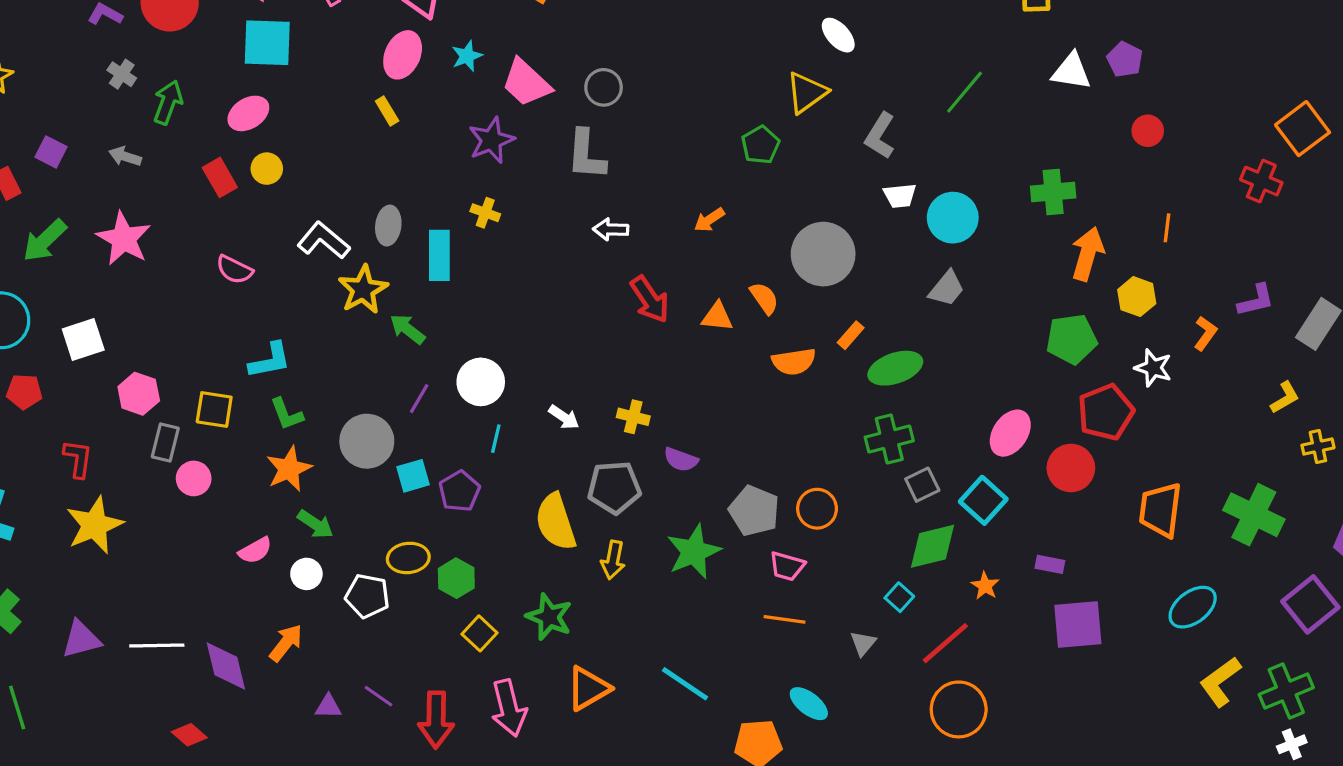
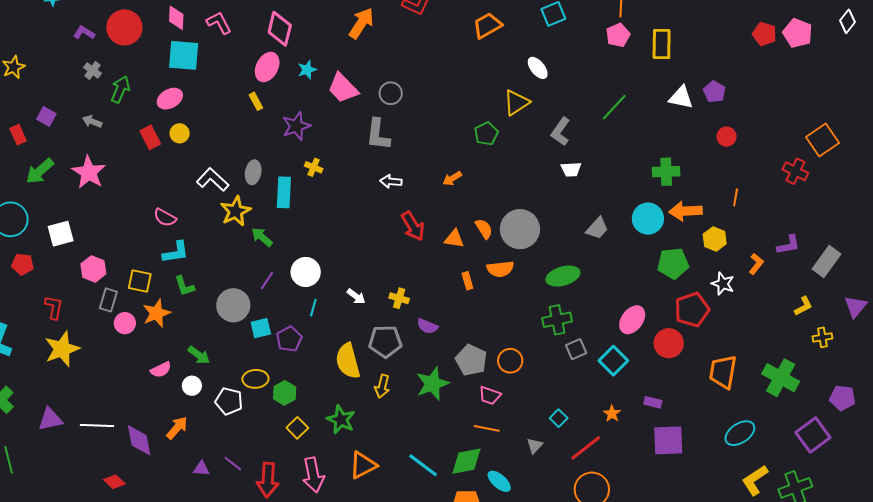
purple star: (491, 140) -> (296, 126), moved
cyan circle: (953, 218) -> (648, 219), moved
gray circle: (823, 254) -> (520, 229), moved
orange arrow: (1088, 254) -> (686, 211), turned -112
pink semicircle: (234, 270) -> (165, 218), moved
orange rectangle: (851, 335) -> (467, 281), moved, turned -60
orange star: (289, 469) -> (157, 313), moved
green diamond: (932, 546) -> (466, 461), moved

